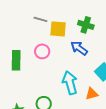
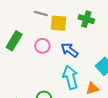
blue arrow: (79, 48) -> (69, 50), moved
green rectangle: (16, 60) -> (14, 41), moved, turned 30

